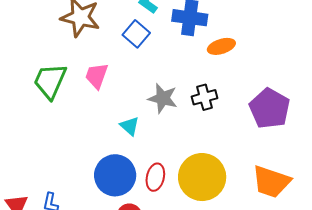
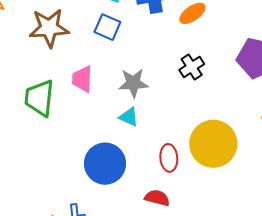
gray star: (163, 98) -> (133, 83), moved
blue circle: (115, 175) -> (105, 164), moved

